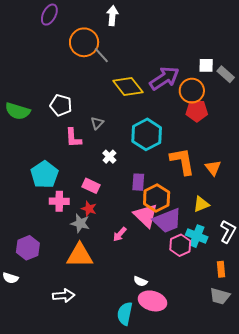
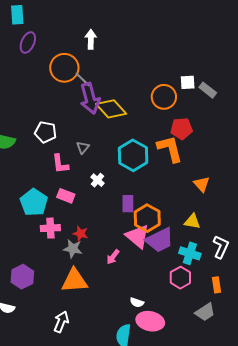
purple arrow: (164, 78) -> (90, 98), moved, turned 112
orange circle: (192, 91) -> (164, 97), moved
orange L-shape: (182, 161) -> (170, 149), moved
pink rectangle: (91, 186) -> (66, 196), moved
yellow triangle: (201, 204) -> (192, 221), turned 36
pink hexagon: (180, 245) -> (180, 278), moved
white arrow: (64, 296) -> (61, 322), turned -60
gray trapezoid: (220, 296) -> (205, 312), moved, turned -45

